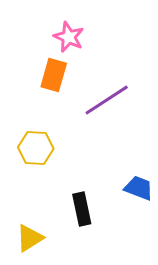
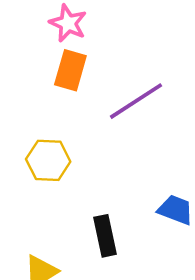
pink star: (69, 37) -> (68, 23), moved

